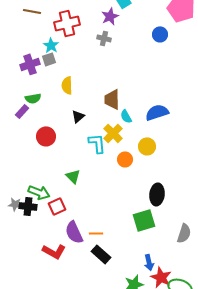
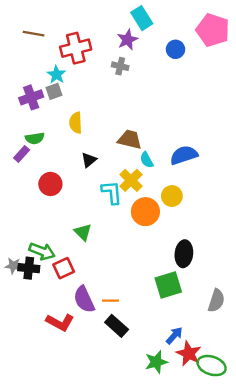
blue circle: (160, 34) -> (175, 49), moved
brown trapezoid: (112, 99) -> (130, 139), turned 105
orange circle: (125, 159) -> (145, 212), size x1.5
blue arrow: (149, 262) -> (174, 336), turned -126

